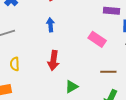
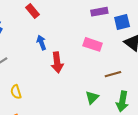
red arrow: (53, 60) -> (57, 62), moved
green triangle: (72, 87) -> (92, 97), moved

